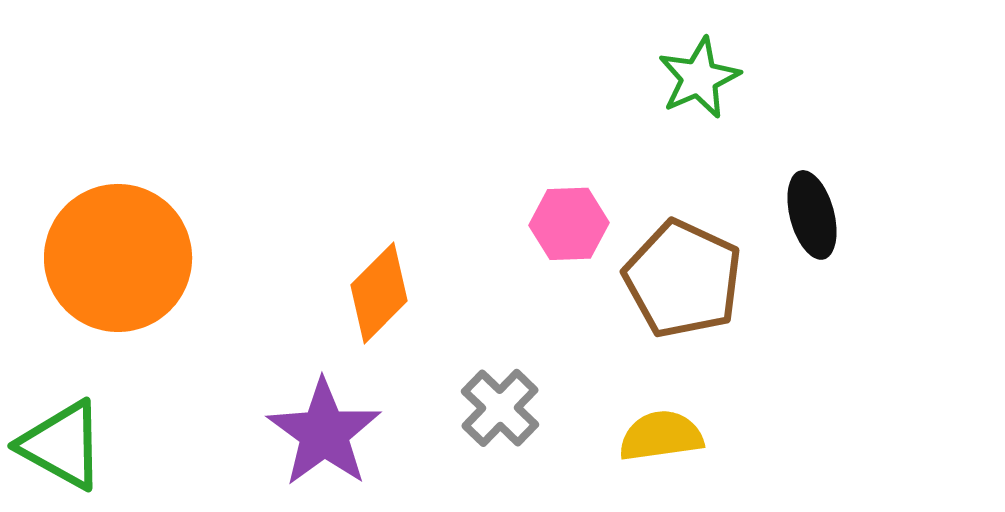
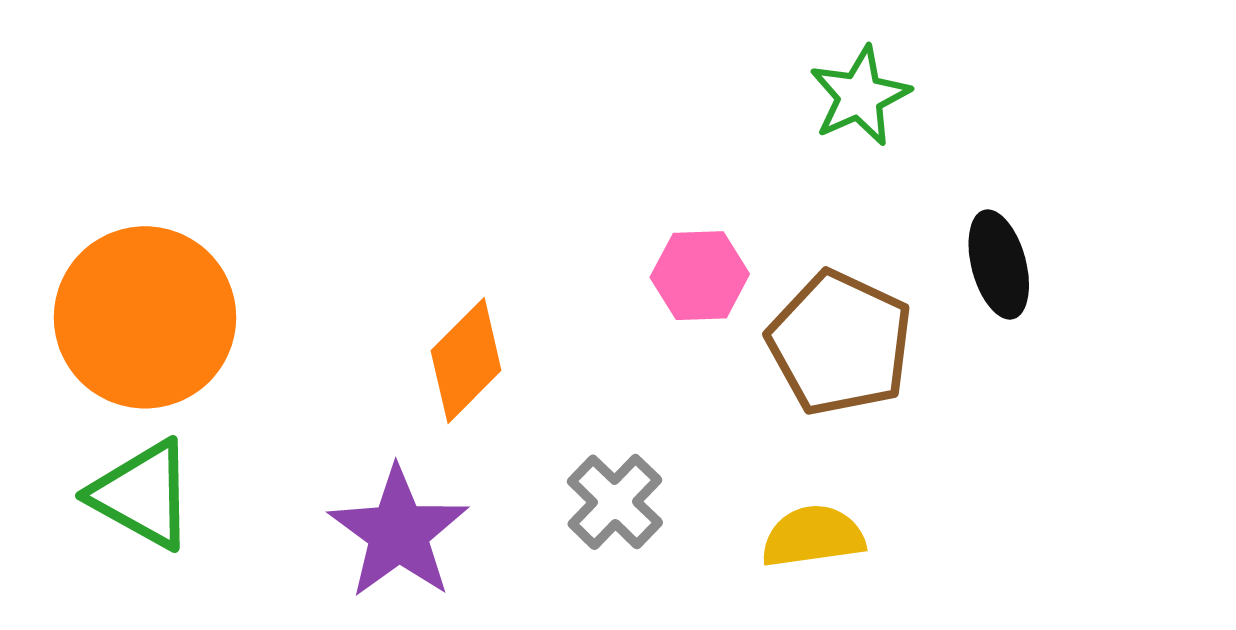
green triangle: (62, 445) -> (143, 495), moved

